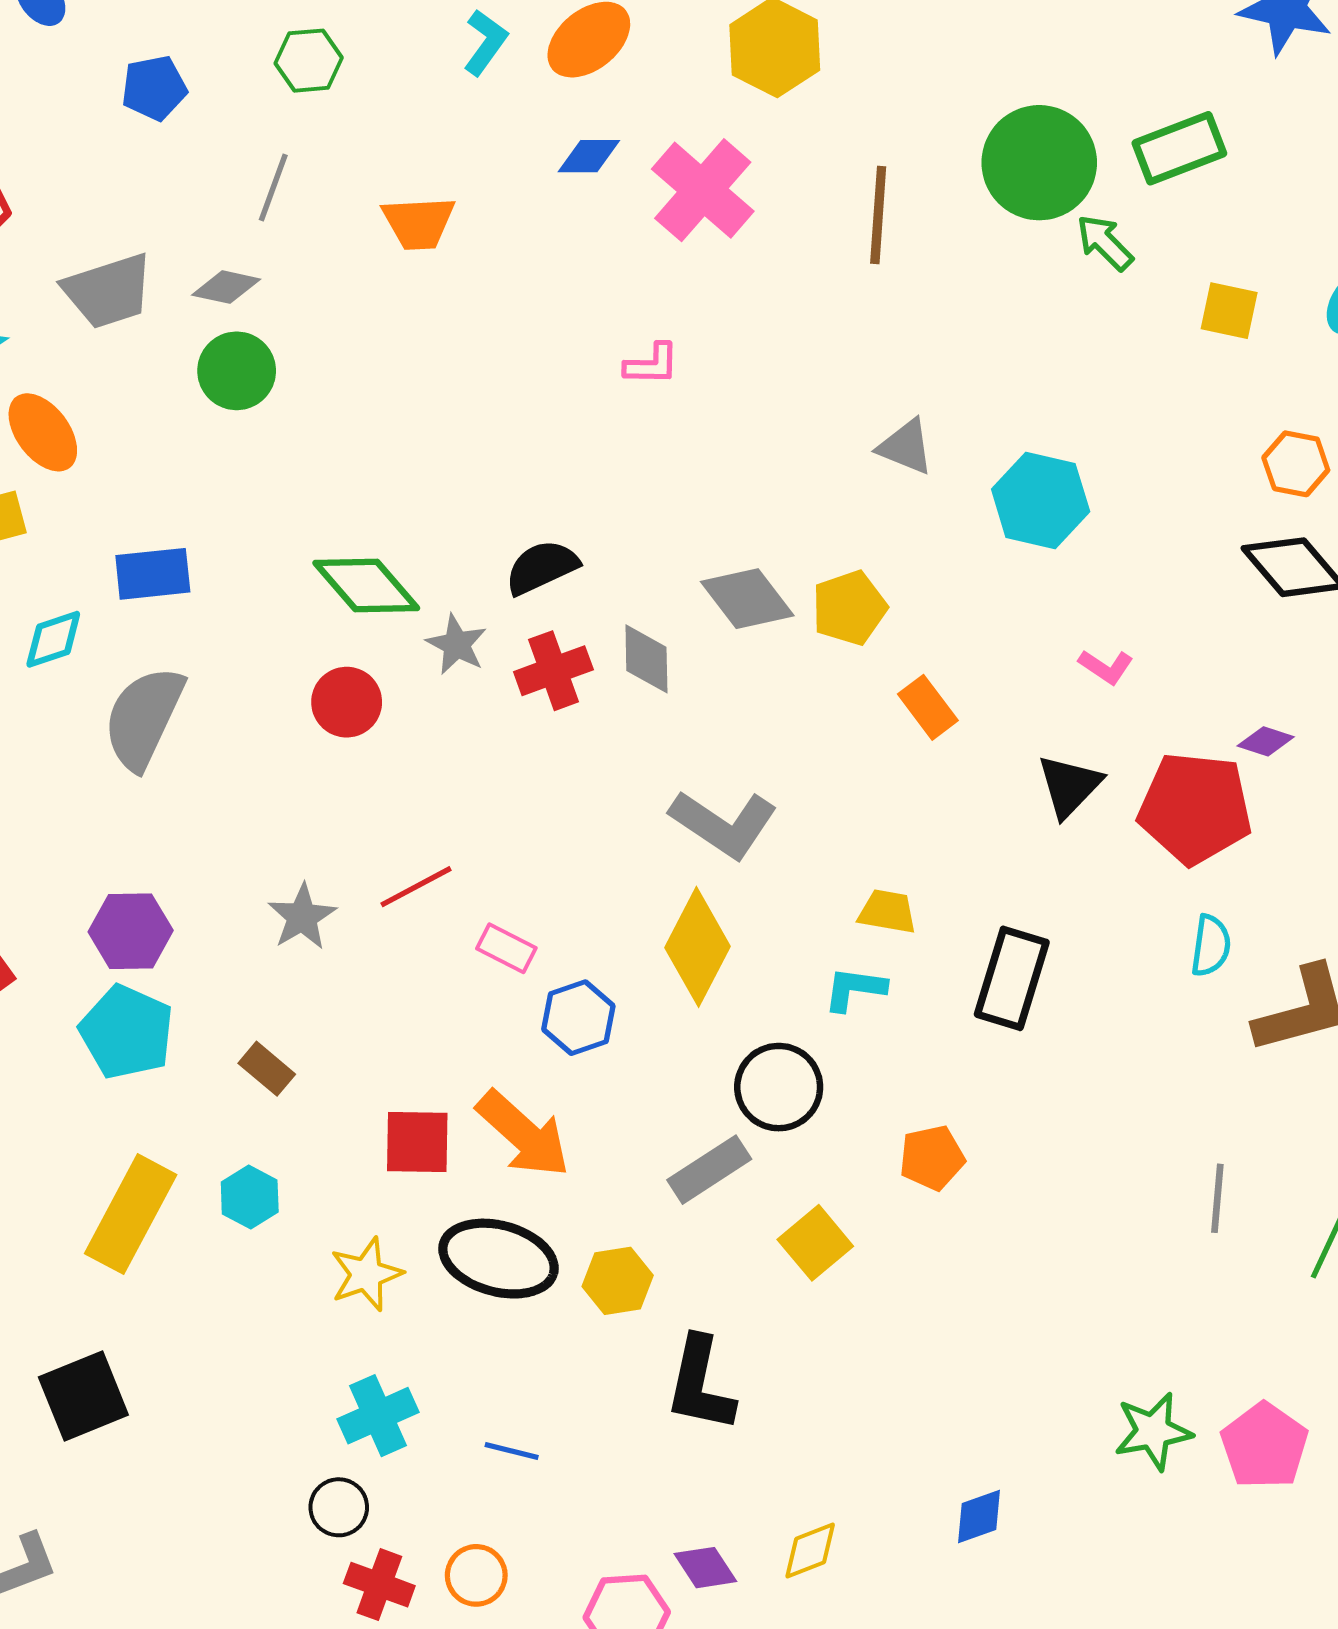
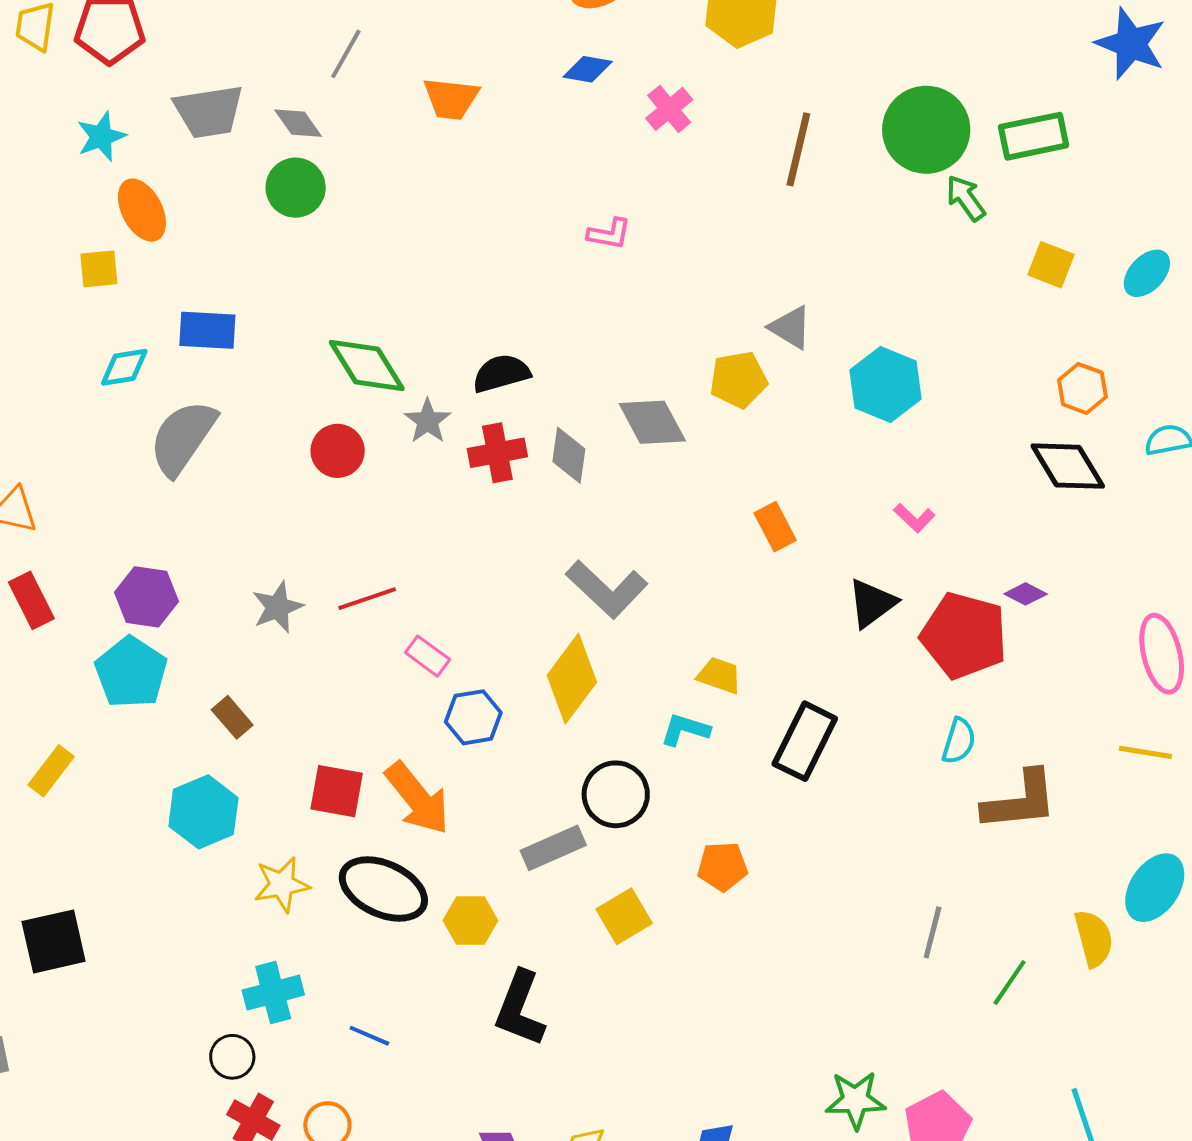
pink cross: (703, 190) -> (669, 109), size x0.6
gray diamond: (226, 287) -> (298, 123), turned 33
yellow pentagon: (849, 608) -> (738, 380), moved
cyan hexagon: (250, 1197) -> (203, 812), size x1.5
yellow rectangle: (131, 1214) -> (51, 771), moved, size x0.6

